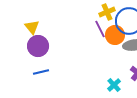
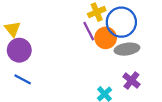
blue line: (41, 72) -> (23, 79), turned 42

